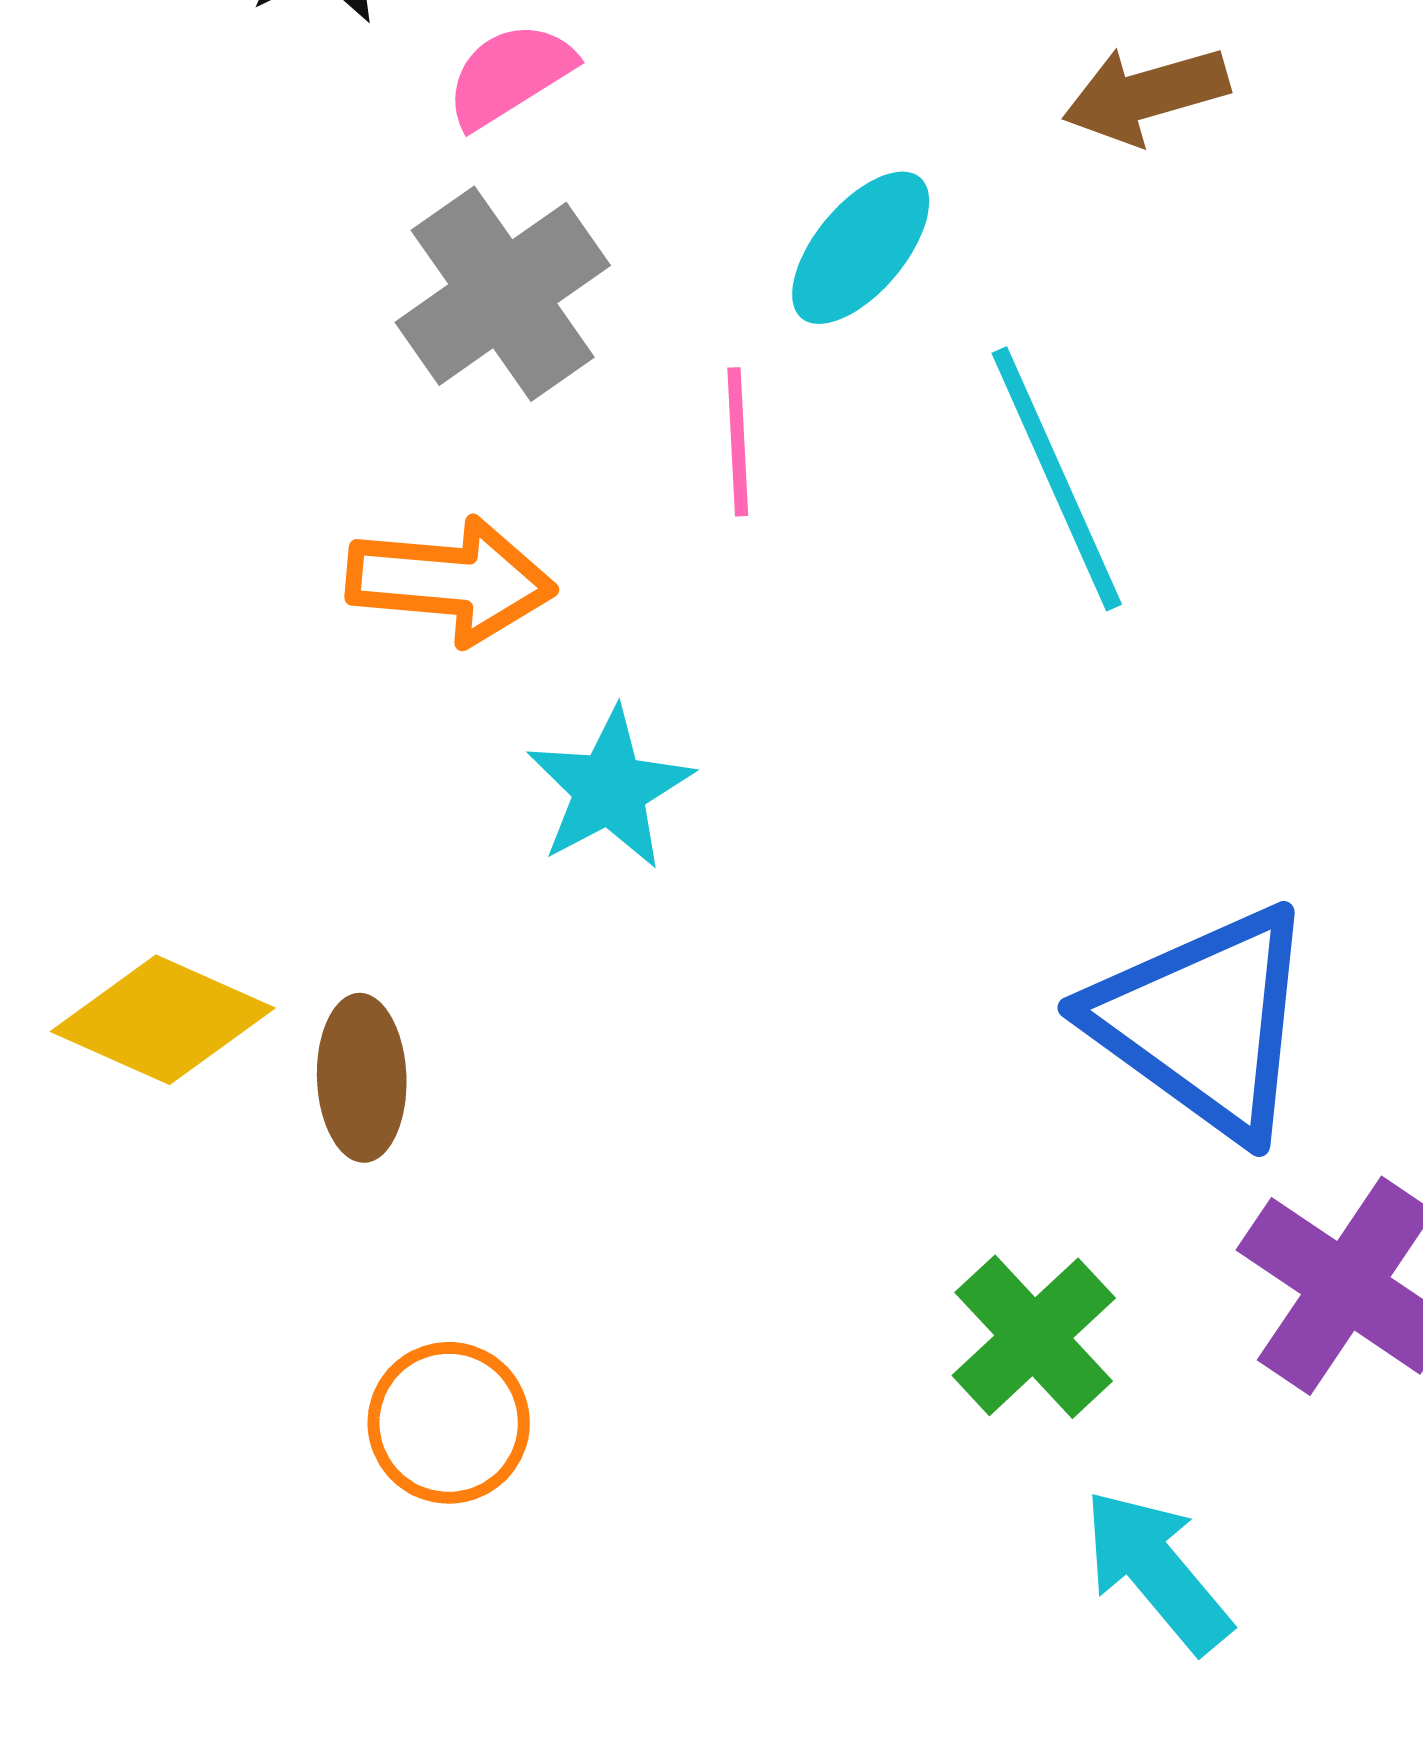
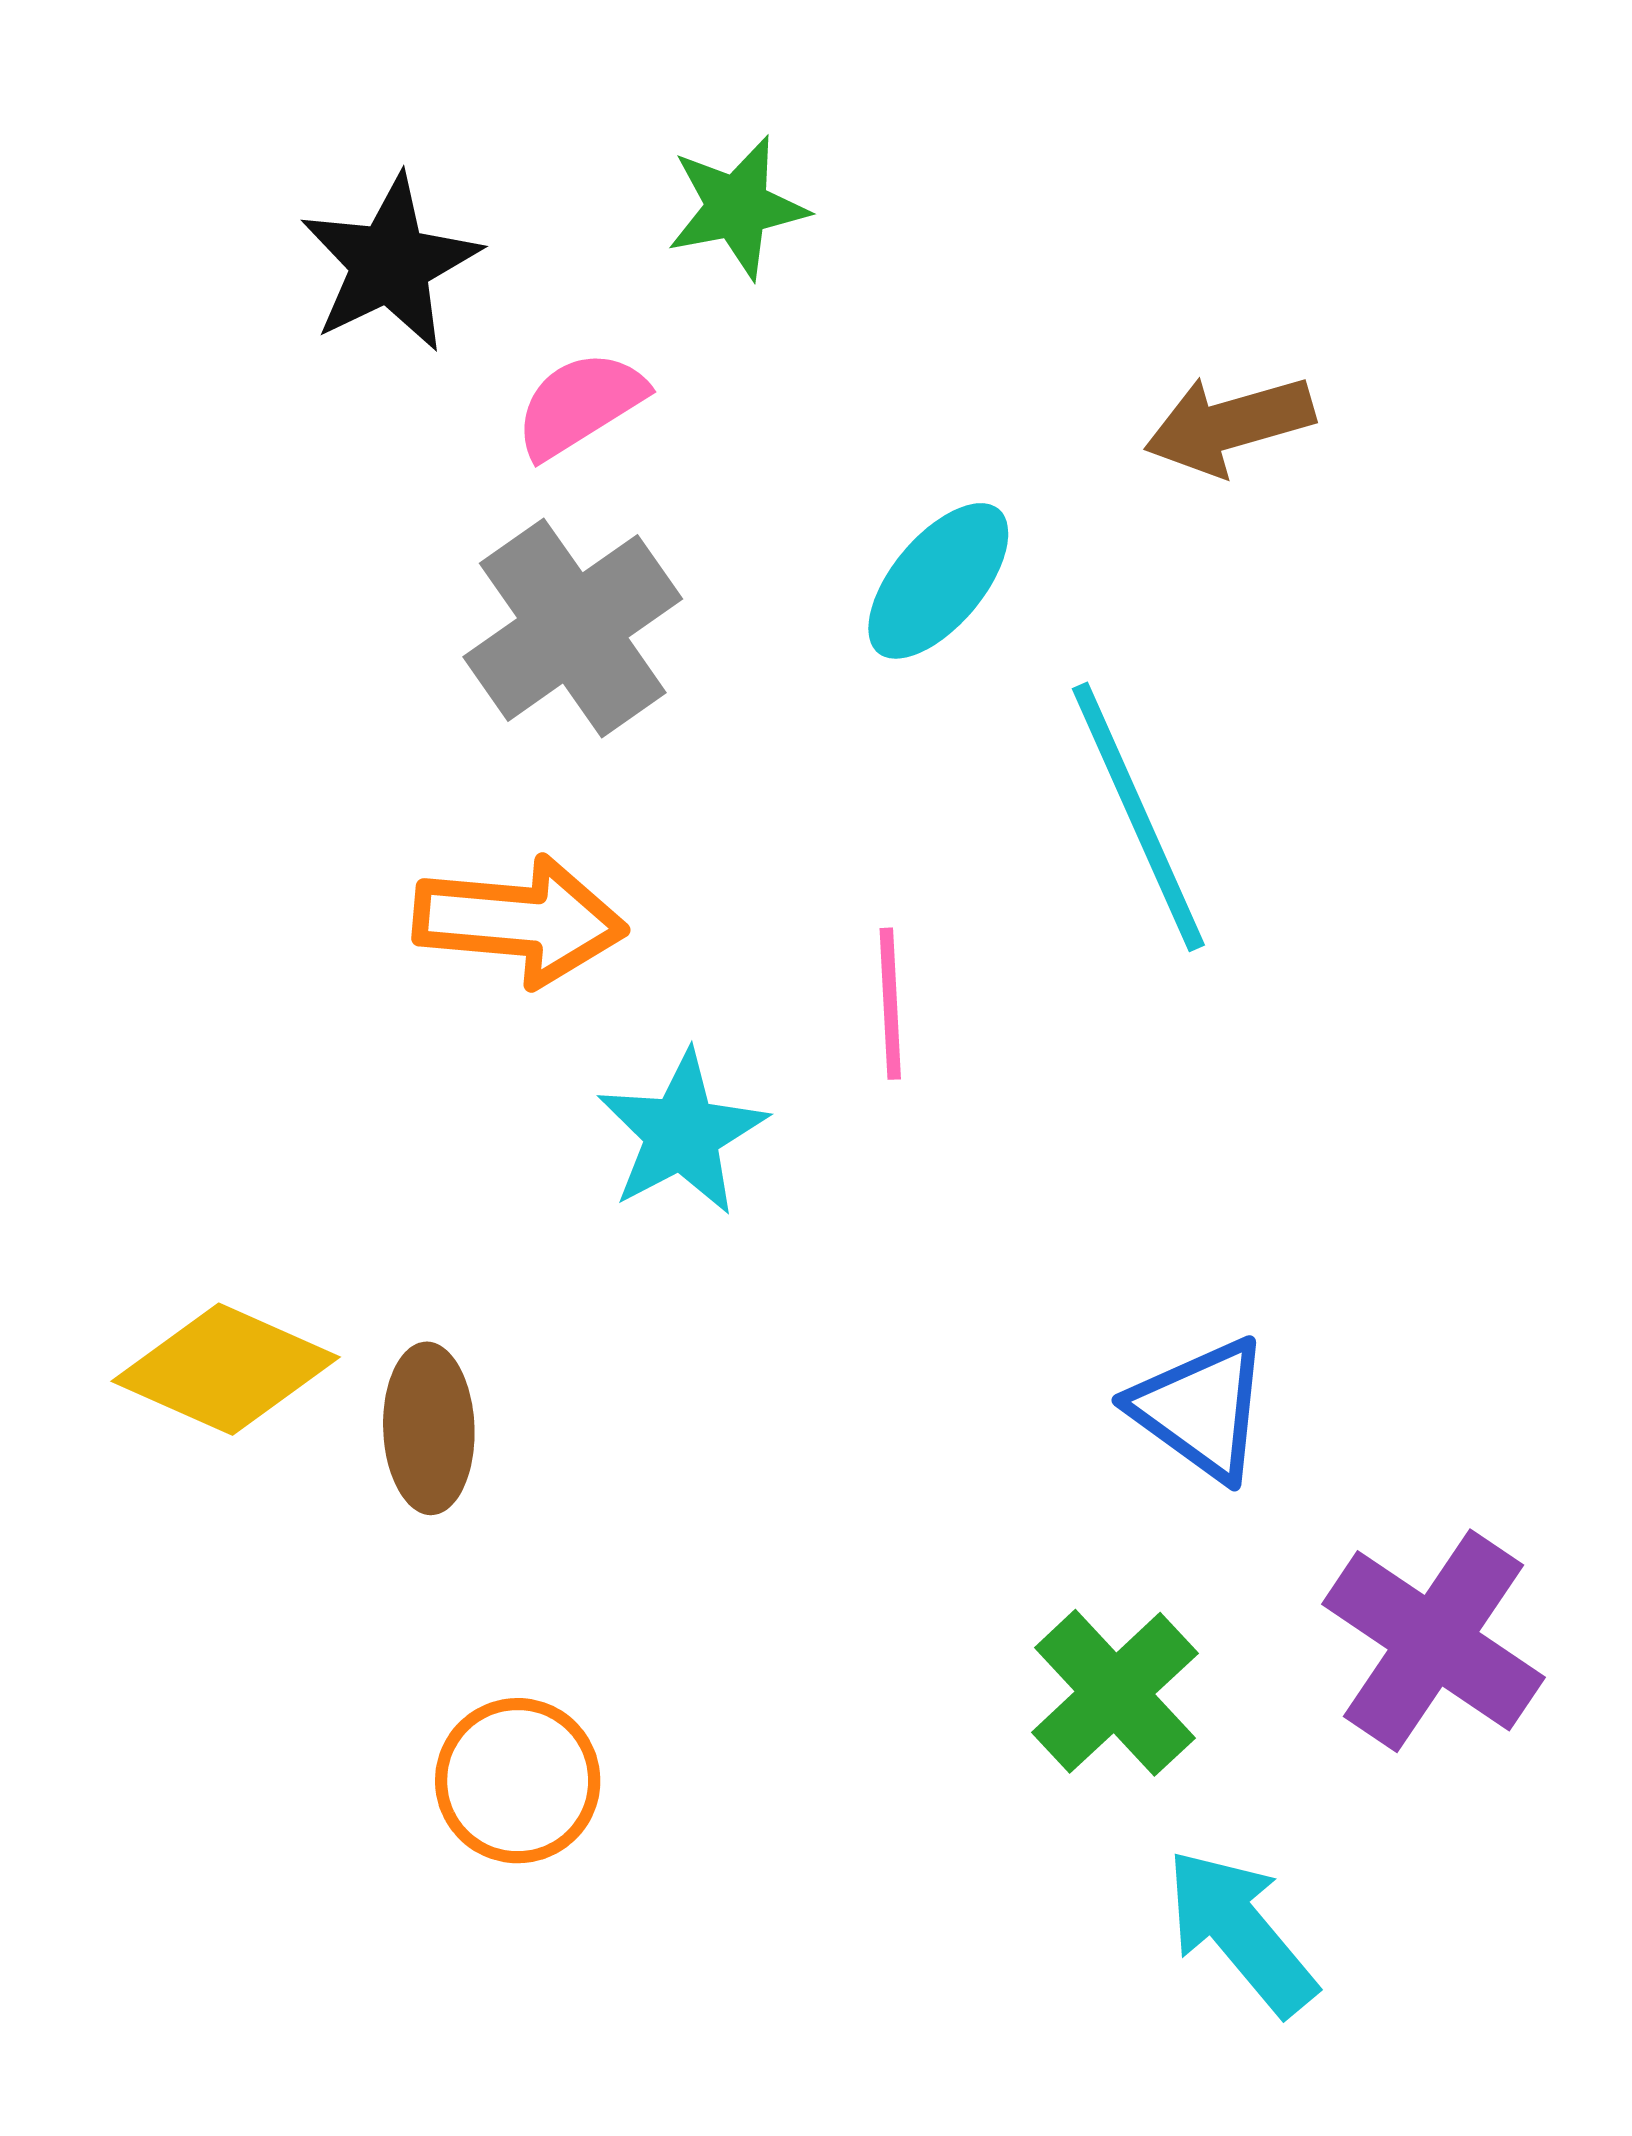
pink line: (738, 442) -> (890, 1004), moved
blue triangle: (1204, 1022) -> (1201, 1409), moved, size x0.6

